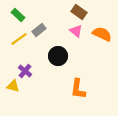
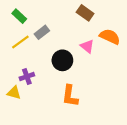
pink triangle: (76, 31) -> (87, 46), moved
purple cross: (25, 71) -> (27, 77), turned 32
orange L-shape: (78, 89) -> (70, 96), moved

